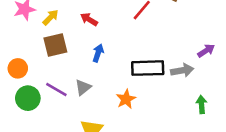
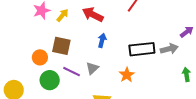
red arrow: (89, 19) -> (93, 15), size x1.5
brown square: (55, 45) -> (61, 46), moved, turned 30

